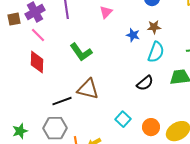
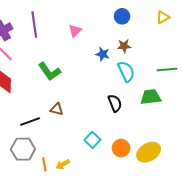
cyan semicircle: (156, 52) -> (126, 71), turned -45
black semicircle: (145, 83) -> (115, 103), turned -72
brown triangle: (88, 89) -> (57, 109), size x0.6

